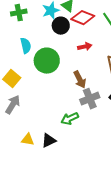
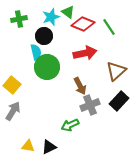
black circle: (61, 26) -> (44, 36), moved
cyan semicircle: (26, 46) -> (36, 52), moved
red arrow: (85, 47) -> (85, 53), size x1.6

